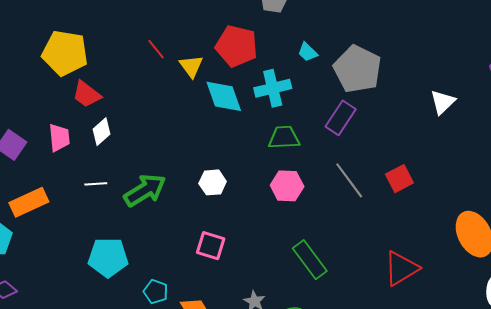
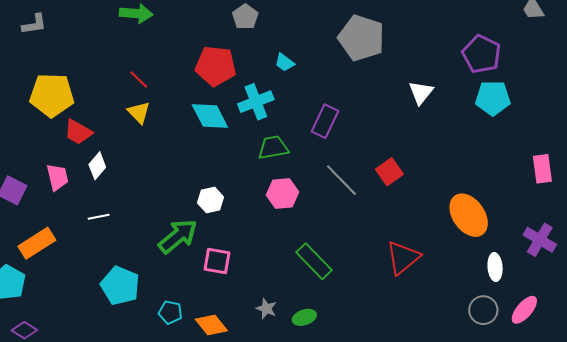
yellow triangle: (191, 66) -> (139, 112), moved
gray pentagon: (357, 69) -> (361, 38), moved
green arrow: (145, 190) -> (178, 236), moved
cyan pentagon: (108, 257) -> (120, 286), turned 30

